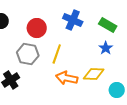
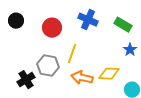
blue star: (106, 48) -> (130, 50), moved
gray hexagon: (28, 54) -> (48, 66), moved

